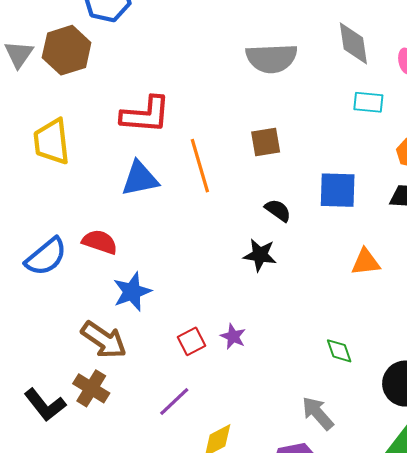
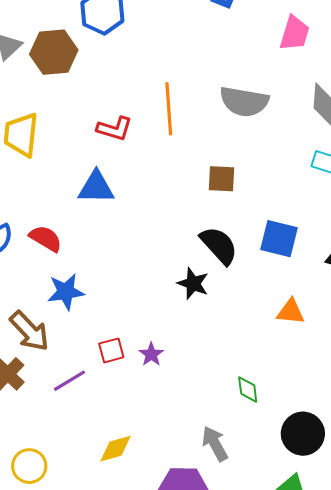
red L-shape: (146, 115) -> (115, 129), size x0.7
orange line: (200, 166) -> (169, 109), moved
black semicircle: (278, 210) -> (219, 245), size x1.6
purple line: (174, 402) -> (70, 381), moved

